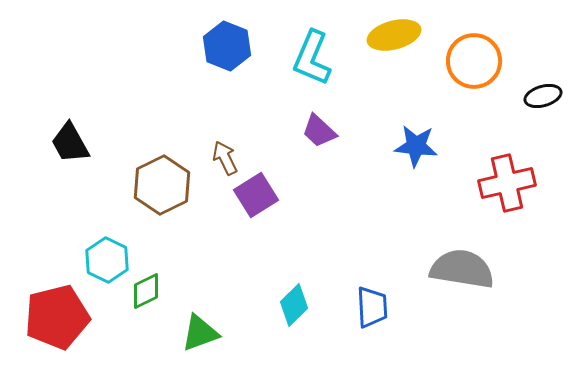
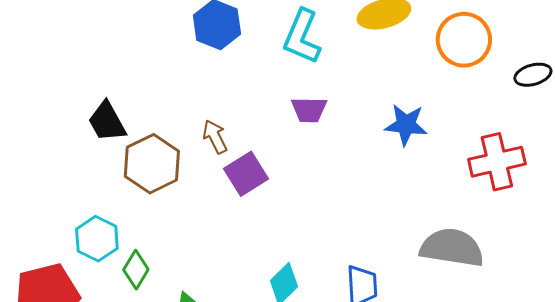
purple trapezoid: (319, 131) -> (309, 110), turned -42
black trapezoid: (70, 143) -> (107, 122), moved
green diamond: (146, 291) -> (136, 270), turned -33

